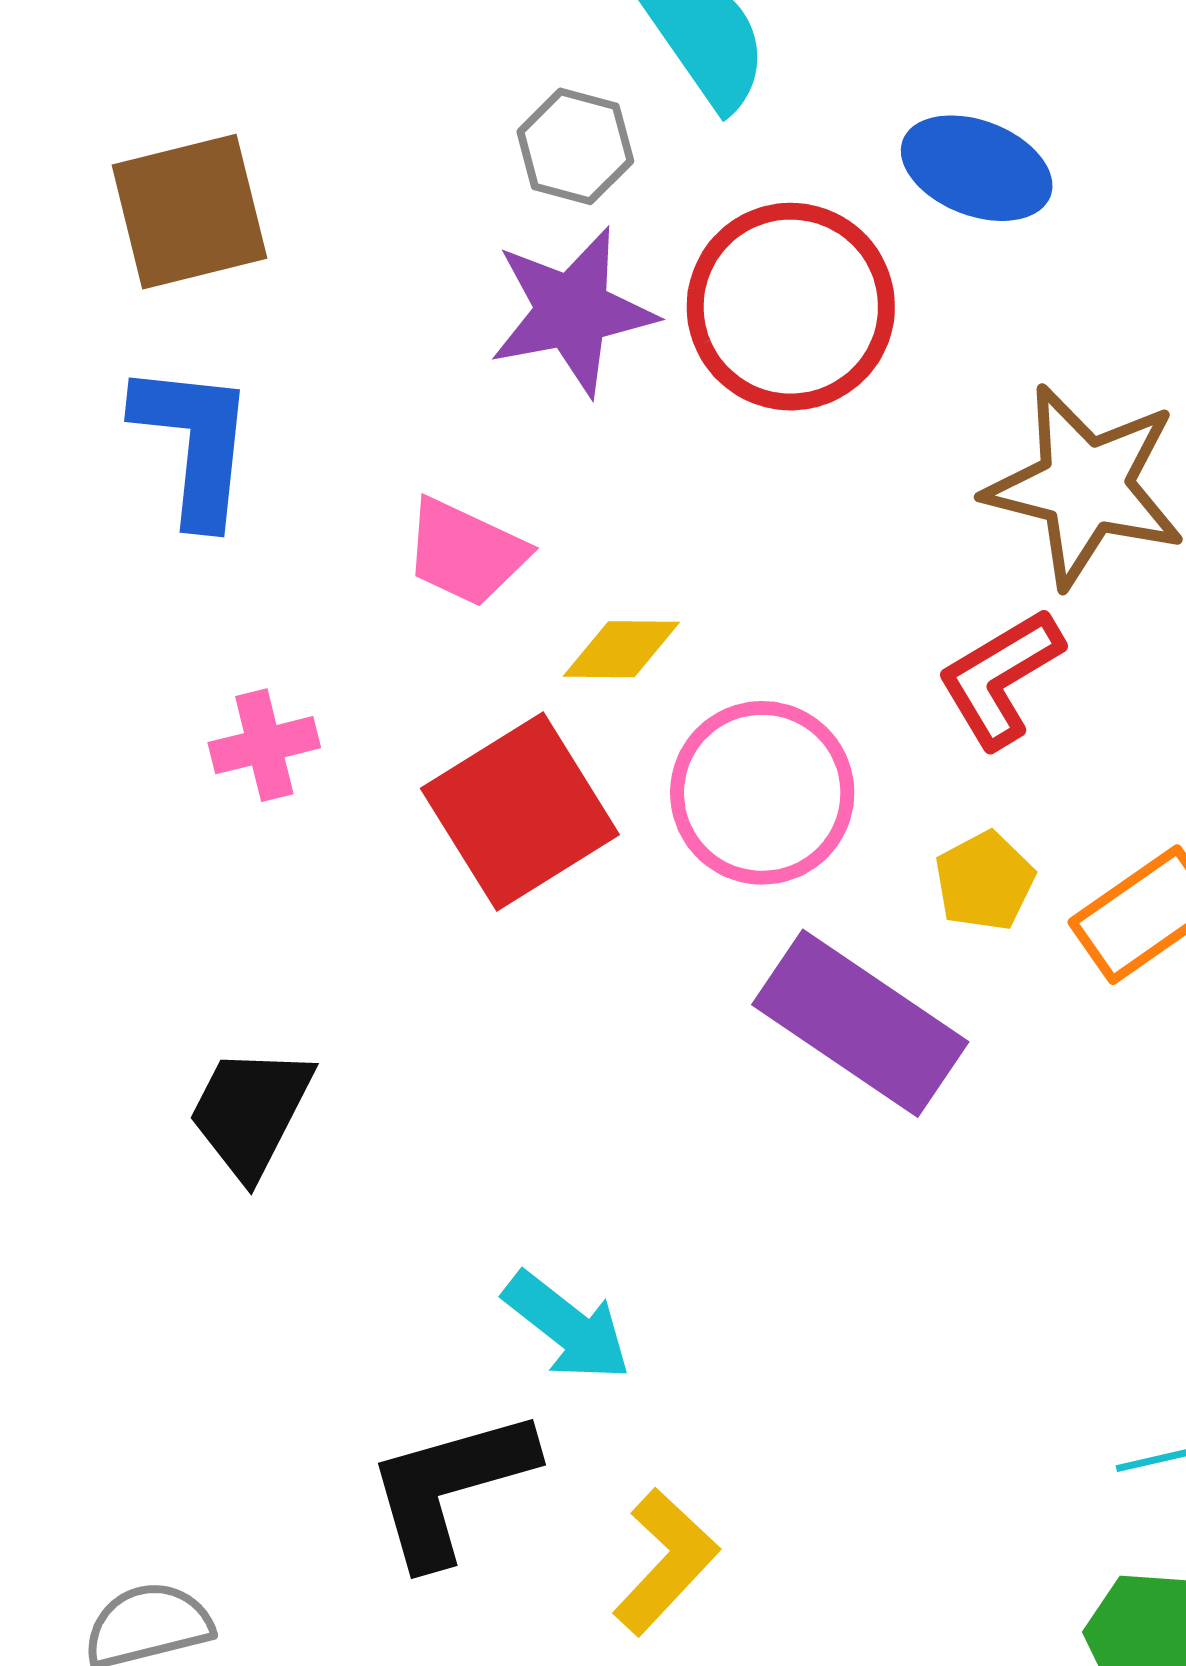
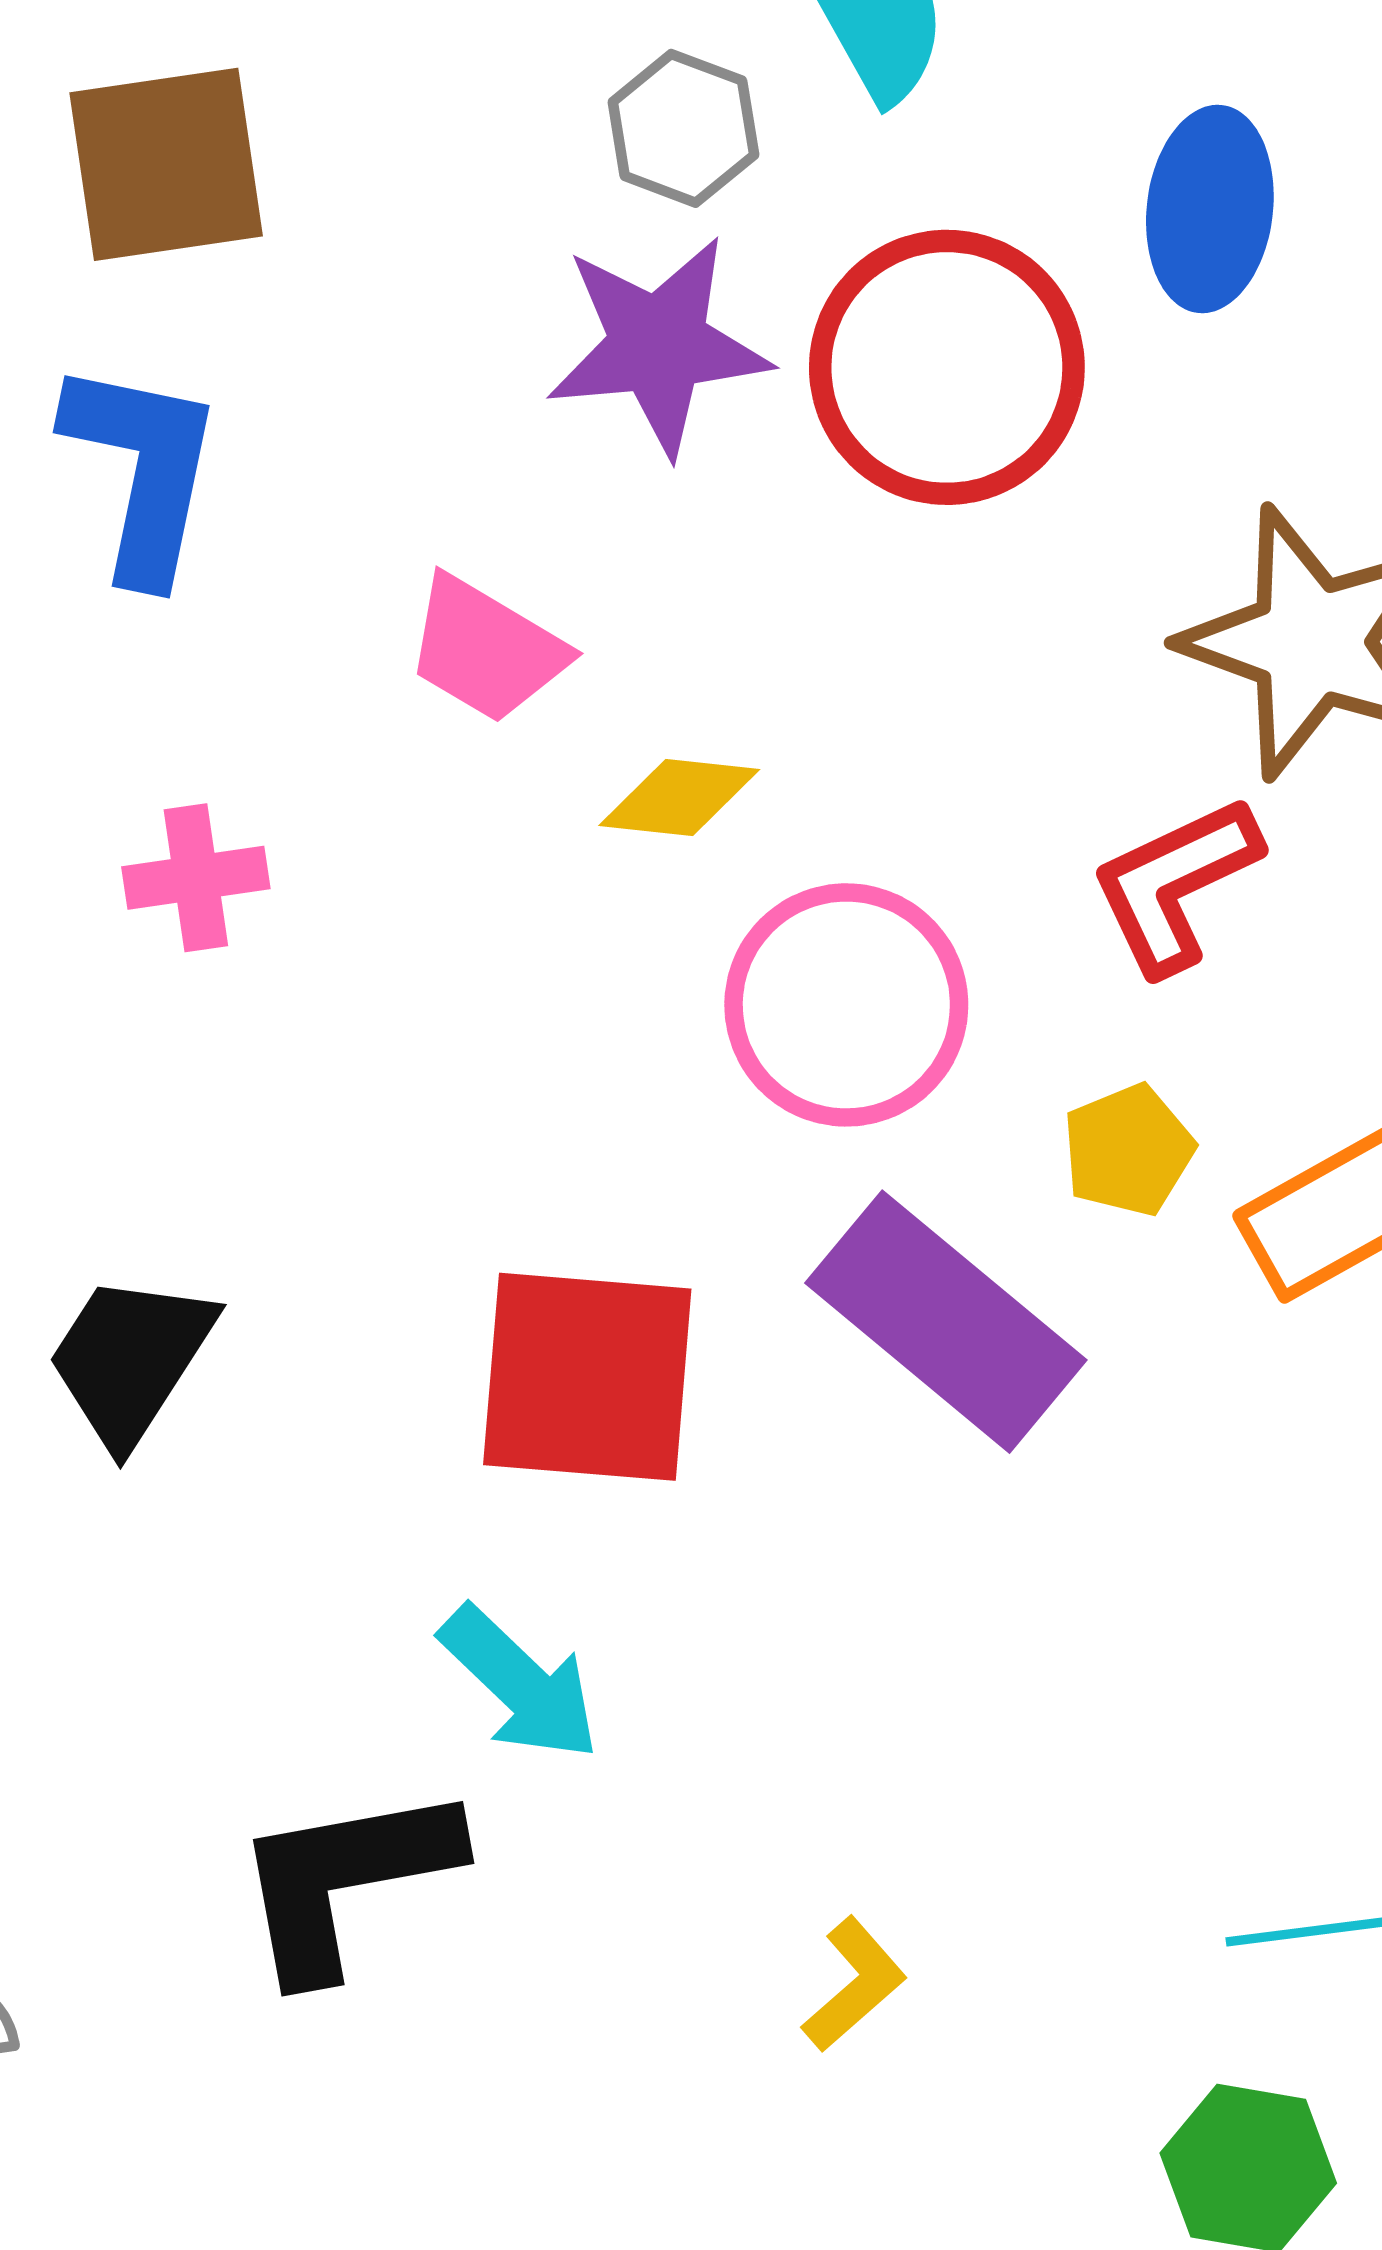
blue ellipse: (977, 168) -> (1210, 209), turned 70
red square: (520, 812) -> (587, 1377), moved, turned 31
yellow L-shape: (666, 1562) -> (854, 1984), moved, size x0.7

